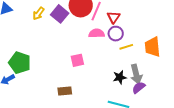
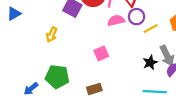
yellow arrow: (38, 14) -> (52, 35), moved
green pentagon: (20, 63) -> (57, 77), moved

